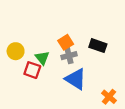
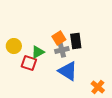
black rectangle: (98, 46) -> (76, 41), moved, turned 63
green triangle: (42, 58) -> (38, 52), turned 40

